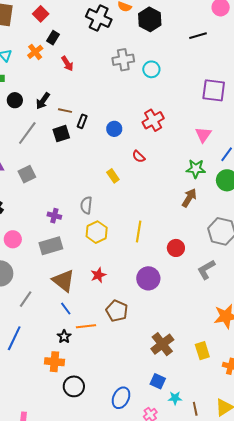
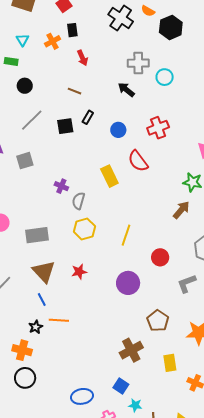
black rectangle: (53, 38) -> (72, 30), turned -48
black arrow: (43, 101) -> (126, 90), moved, turned 84
brown line: (65, 111) -> (74, 91), moved
red semicircle: (139, 157) -> (138, 161), size x1.6
yellow rectangle: (113, 176) -> (109, 176), size x1.5
purple cross: (54, 216) -> (61, 186), moved
brown pentagon: (117, 311) -> (158, 321), moved
black circle: (74, 386) -> (25, 378), moved
blue ellipse: (121, 398) -> (82, 396), turned 45

